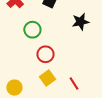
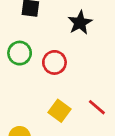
red circle: (46, 54) -> (54, 62), moved

